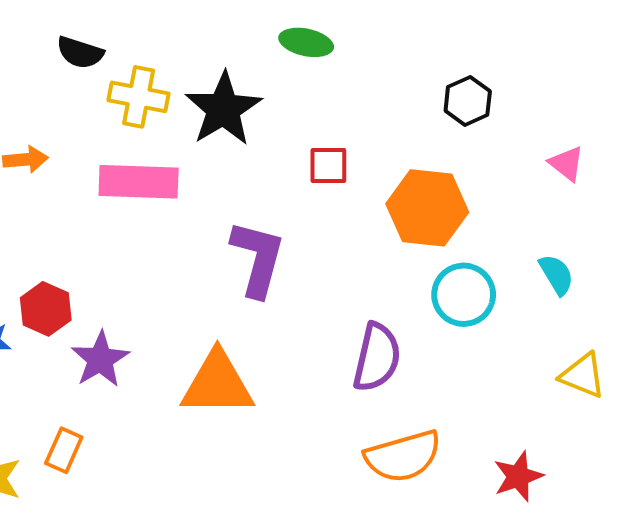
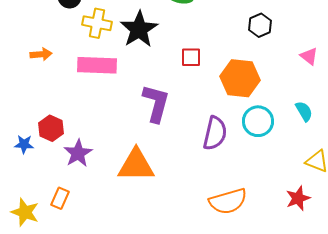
purple semicircle: (377, 357) -> (215, 133), moved
red star: (518, 476) -> (298, 198), moved

